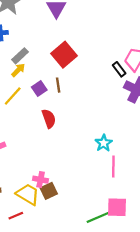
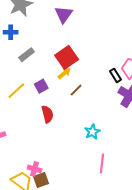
yellow arrow: (18, 70) -> (64, 73), moved
brown line: (58, 85) -> (76, 90), moved, turned 48
cyan star: (104, 143) -> (92, 132), moved

